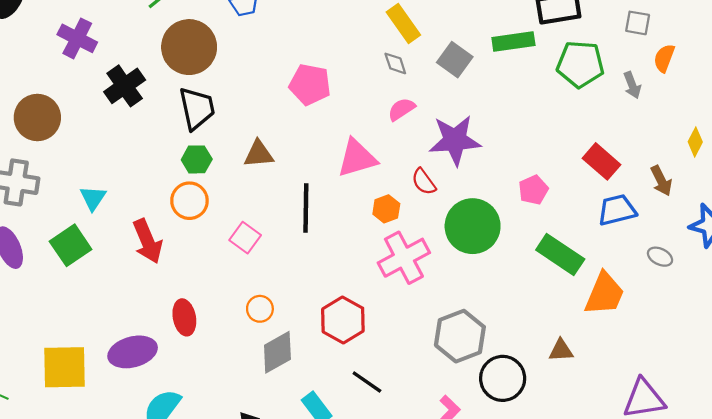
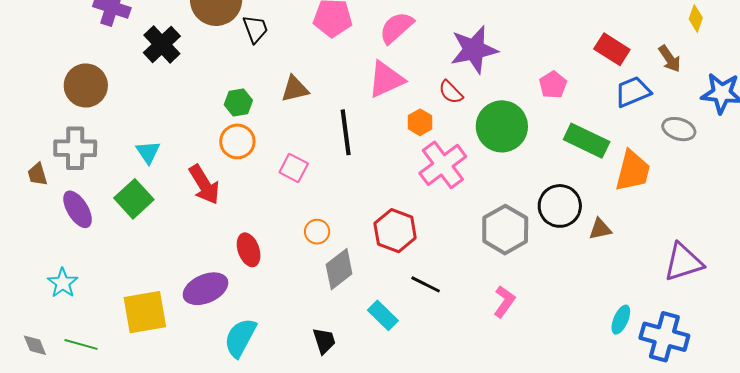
black trapezoid: (197, 108) -> (255, 29), moved, size x0.7
pink semicircle: (401, 109) -> (396, 28), moved, size x1.4
gray ellipse: (660, 257) -> (679, 129), size x1.4
black circle: (503, 378) -> (560, 206), moved

